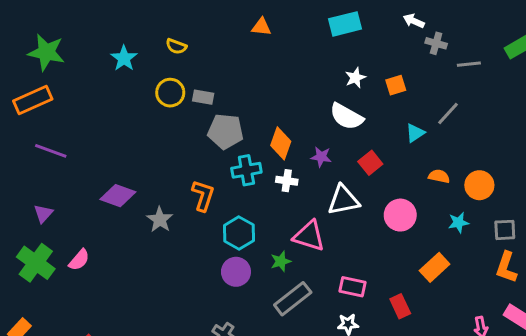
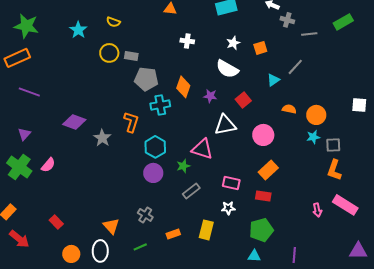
white cross: (287, 181) -> (187, 41), moved
cyan star: (458, 223) -> (313, 137), moved
orange rectangle: (435, 267) -> (268, 170), moved
gray rectangle: (293, 299) -> (191, 191), size x0.7
red rectangle: (400, 306) -> (263, 196), turned -56

